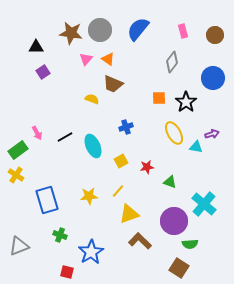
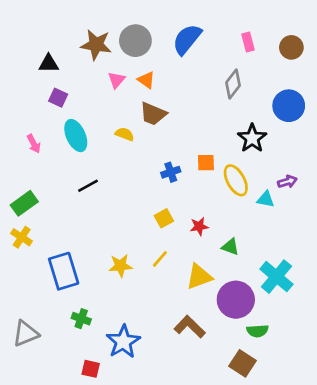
purple square: (43, 72) -> (58, 98), turned -32
orange square: (159, 98) -> (206, 163), moved
pink arrow: (37, 133) -> (34, 144), moved
cyan ellipse: (93, 146) -> (76, 136), moved
yellow triangle: (129, 214) -> (199, 277), moved

